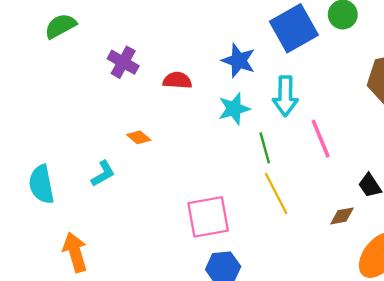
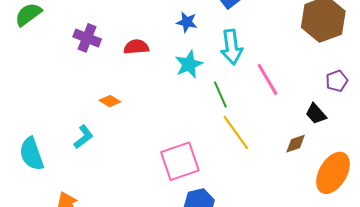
blue star: (239, 61) -> (187, 22), size x0.7

